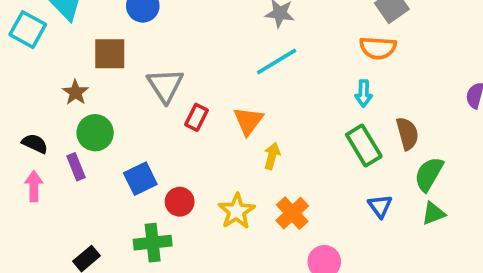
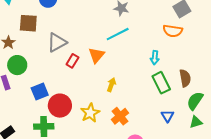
gray triangle: (165, 85) -> (57, 42), turned 30
cyan arrow: (364, 93) -> (155, 58), moved
orange triangle: (248, 121) -> (96, 55), moved
red circle: (180, 202) -> (60, 106), size x1.5

